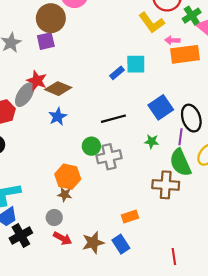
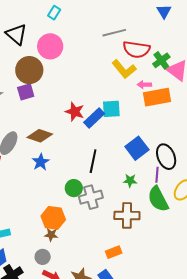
blue rectangle: (117, 73) -> (94, 118), size x1.5
red star: (37, 81) -> (75, 112), moved
black line: (113, 119) -> (93, 161), turned -60
brown cross: (166, 185) -> (127, 215), moved

